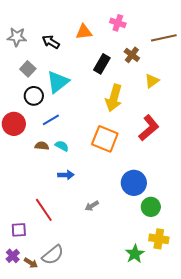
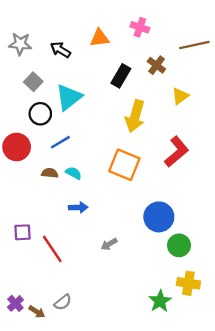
purple square: (19, 230) -> (23, 232), moved
gray semicircle: (53, 255) -> (63, 302), size x0.7

